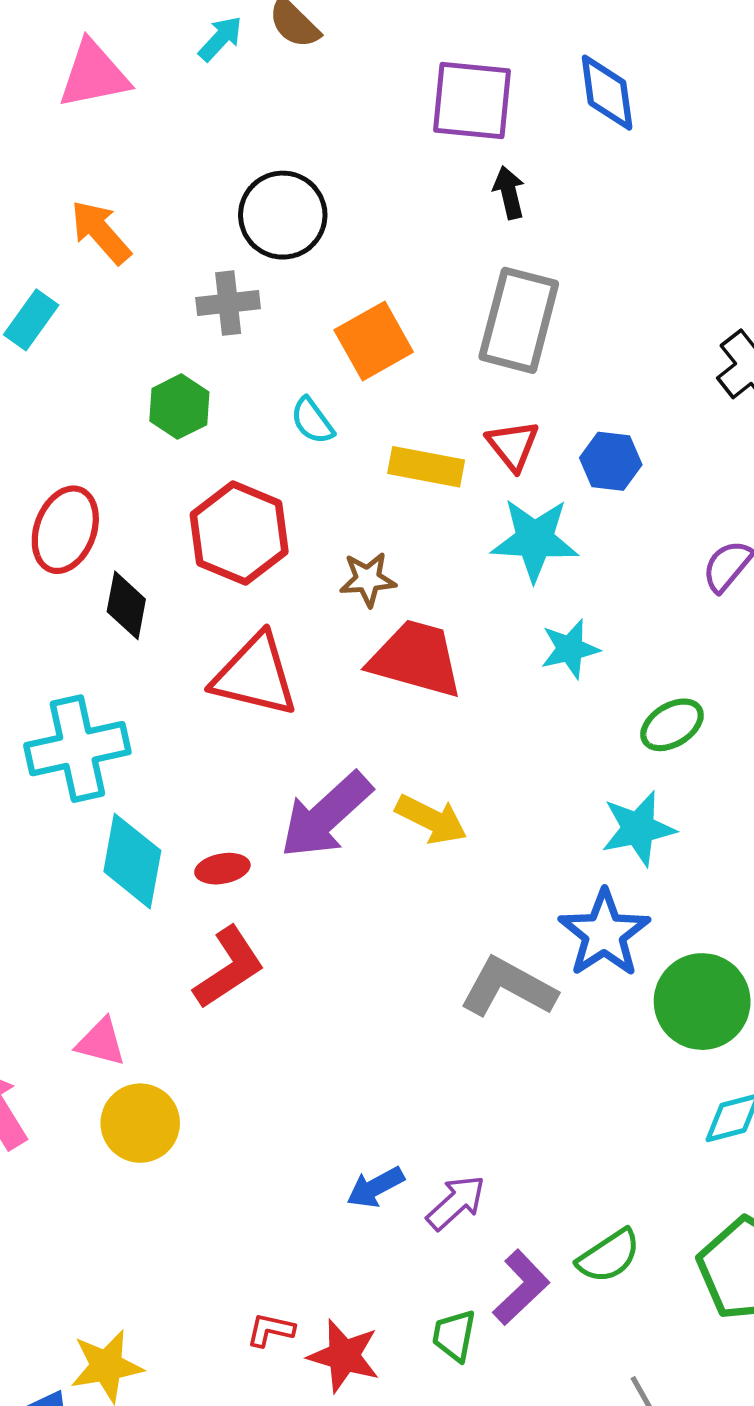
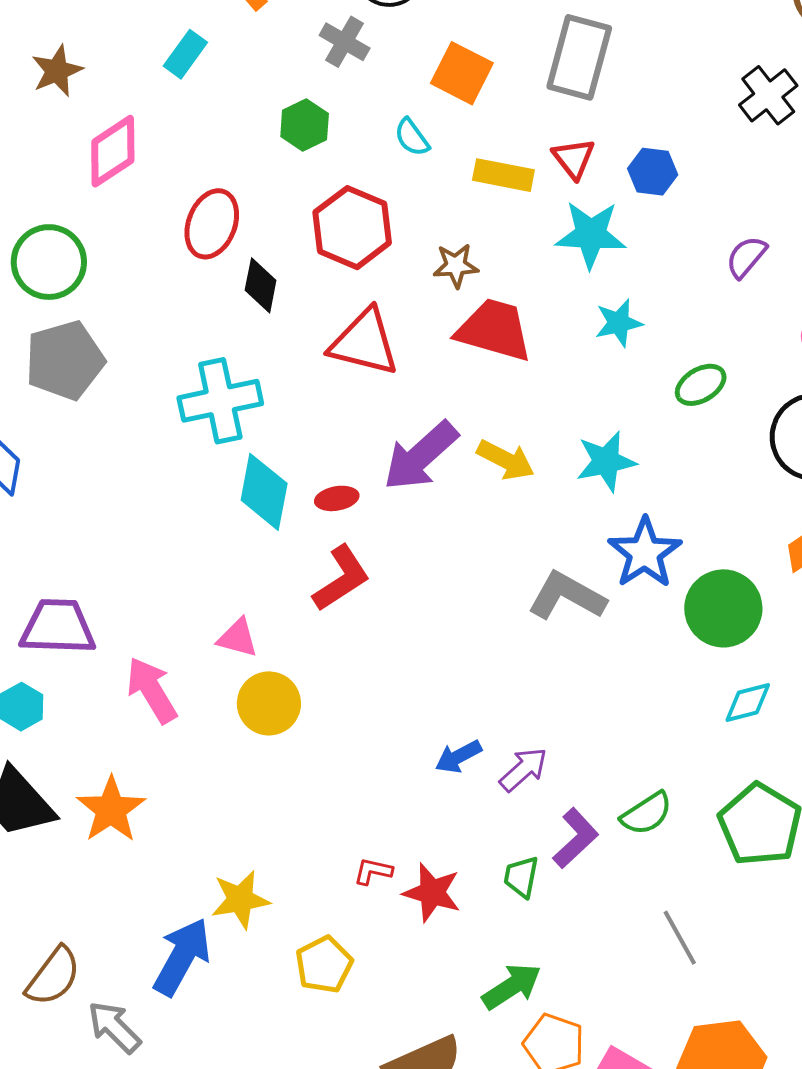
gray cross: (228, 303) -> (345, 42), turned 36
orange square: (374, 341) -> (462, 73), turned -34
cyan star: (638, 829) -> (606, 461), moved

